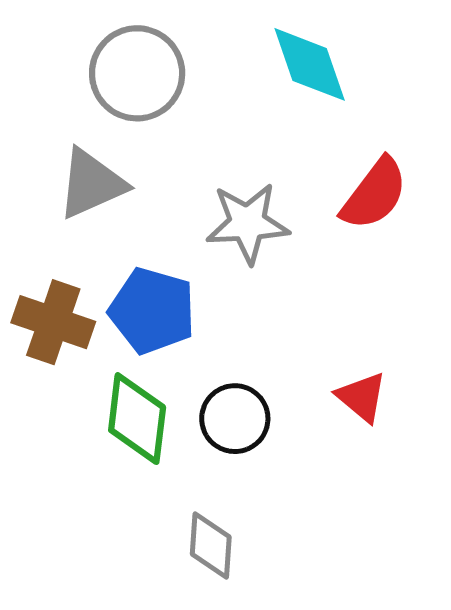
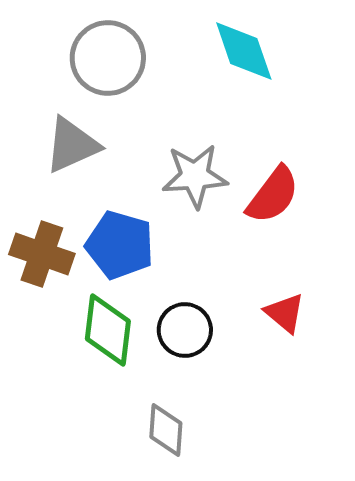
red semicircle: (374, 194) -> (273, 195), moved

